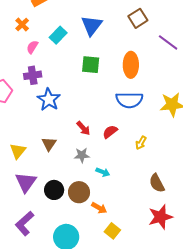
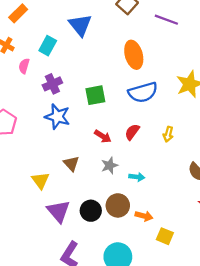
green square: (91, 65) -> (95, 95), moved
purple cross: (33, 75) -> (52, 84), moved

